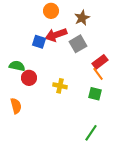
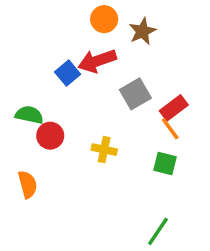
orange circle: (51, 11) -> (104, 19), moved
blue square: (39, 42) -> (68, 73), turned 32
gray square: (78, 44) -> (135, 94), moved

